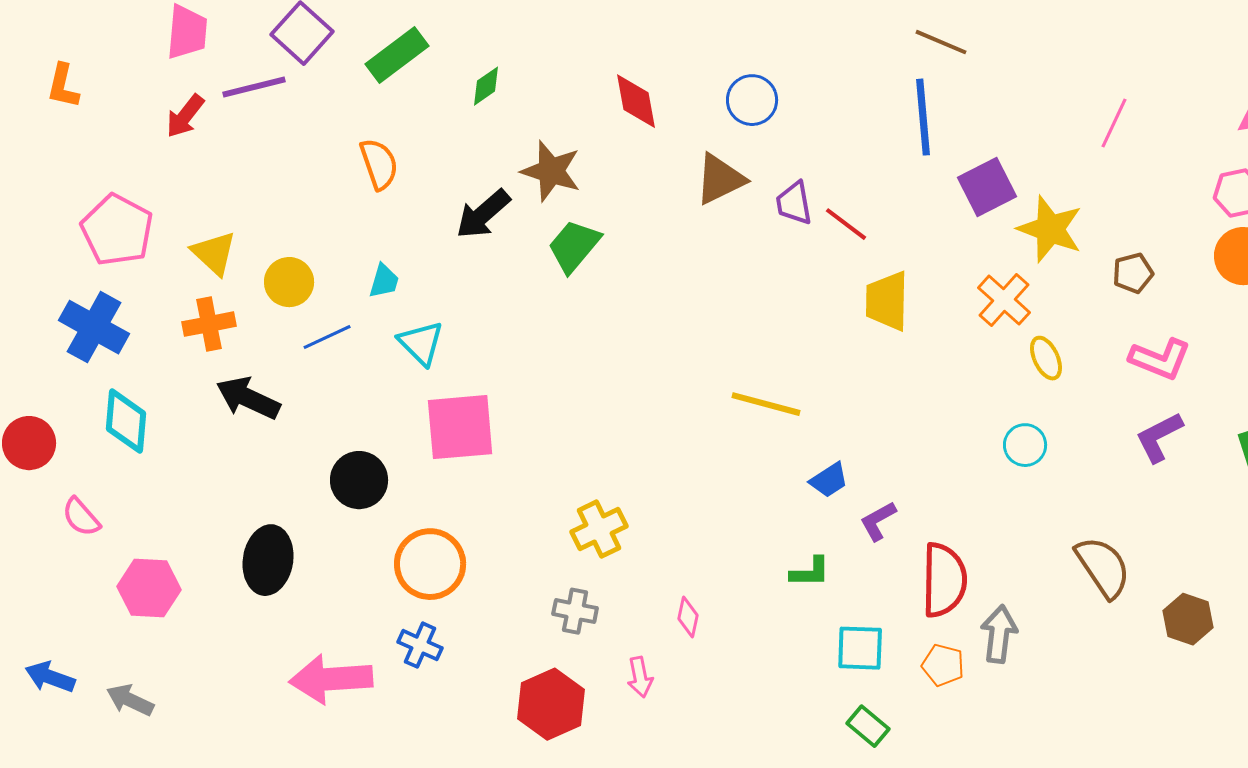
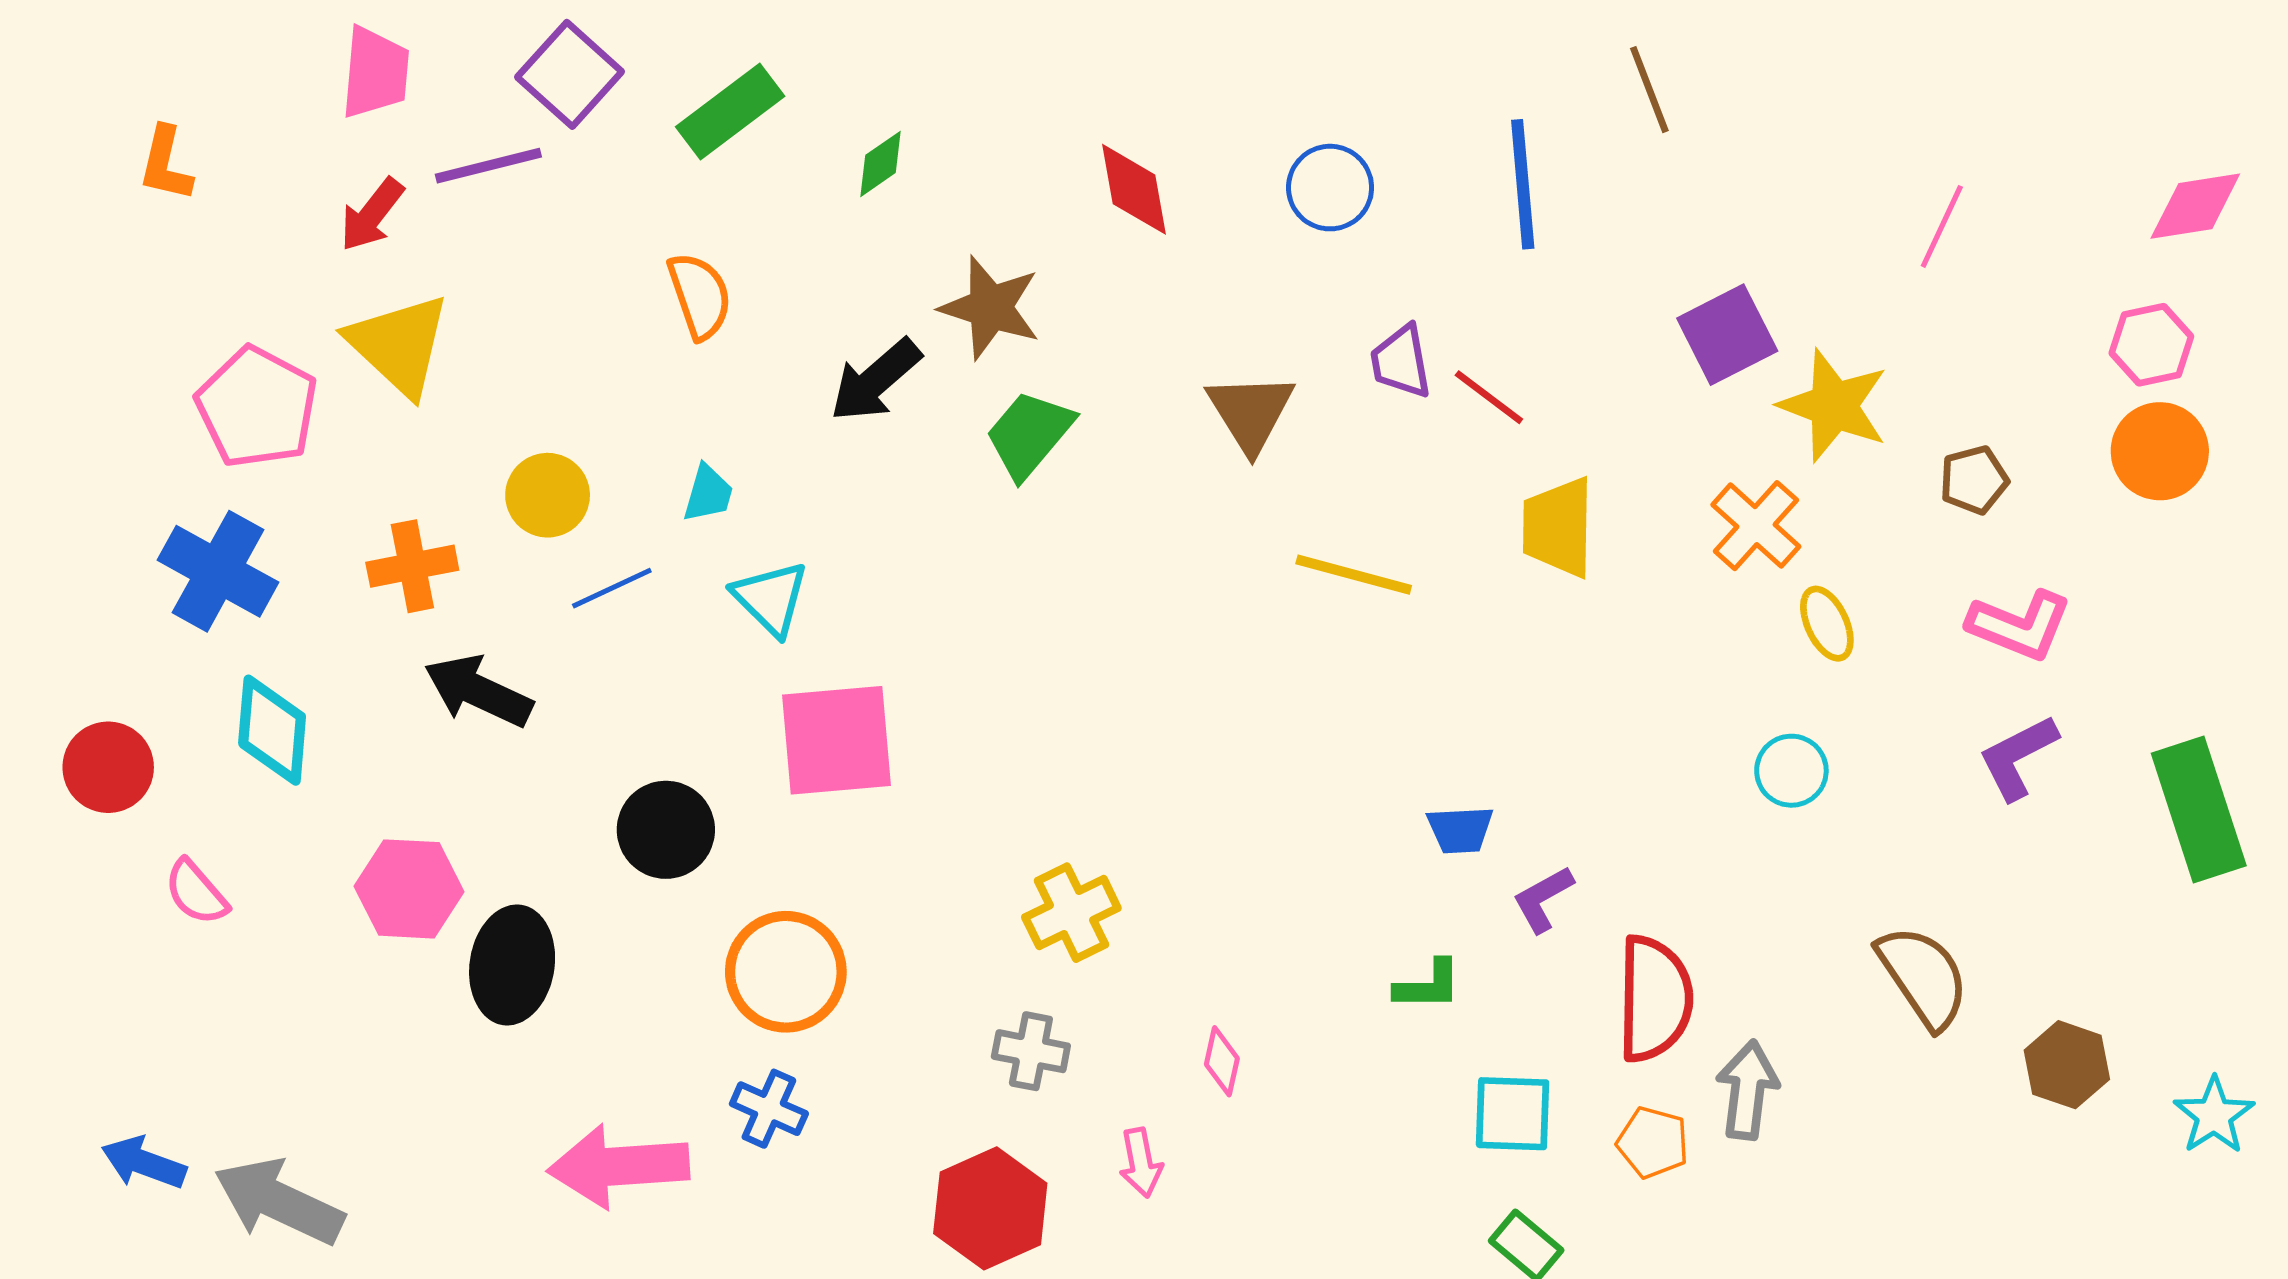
brown line: (941, 42) -> (1649, 90), turned 46
blue line: (923, 117) -> (1523, 184), moved
brown triangle: (720, 179) -> (1251, 412), moved, turned -36
yellow triangle: (214, 253) -> (399, 345), moved, size x1.4
yellow line: (766, 404) -> (1354, 575), moved
blue trapezoid: (829, 480) -> (1460, 830), turned 30
pink hexagon: (149, 588) -> (409, 889), moved
gray arrow: (130, 700) -> (279, 1202), size x1.6

